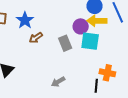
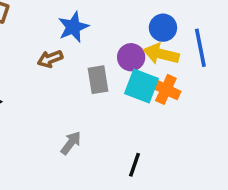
blue star: (25, 20) -> (73, 27), moved
orange cross: (107, 73) -> (166, 89), moved
gray arrow: (58, 82) -> (71, 143), turned 144

